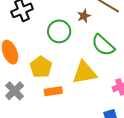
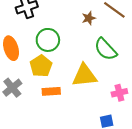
green circle: (59, 31) -> (48, 40), moved

